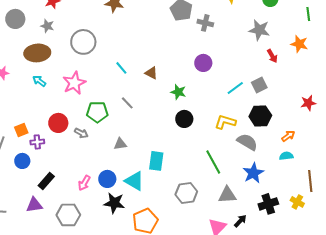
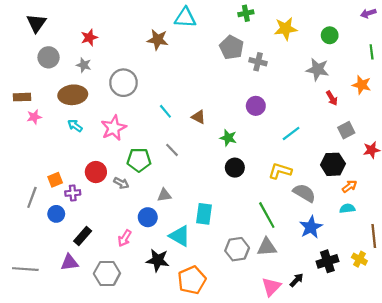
gray square: (259, 85) -> (346, 130), moved
black hexagon: (260, 116) -> (333, 164), moved
blue circle: (107, 179) -> (148, 217), moved
gray triangle: (227, 195) -> (267, 247), moved

